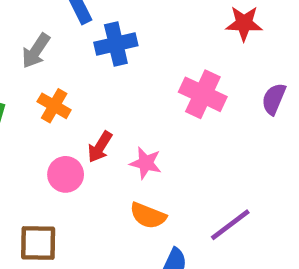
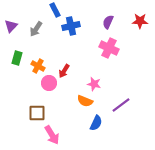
red star: (244, 23) -> (140, 21), moved
purple semicircle: (274, 99) -> (108, 22), moved
orange cross: (54, 106) -> (38, 66), moved
pink star: (146, 163) -> (94, 84), moved

